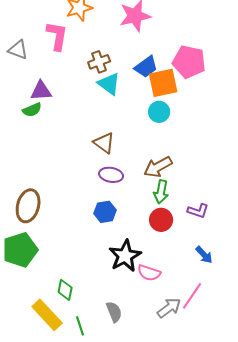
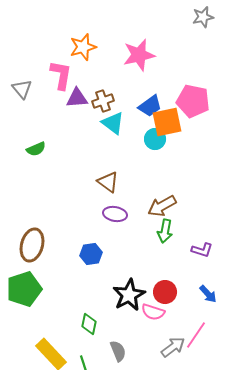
gray triangle: (18, 50) -> (22, 89), turned 30
purple triangle: (41, 91) -> (77, 98), moved
cyan circle: (159, 112) -> (155, 139), moved
blue hexagon: (105, 212) -> (91, 254), moved
red circle: (161, 220) -> (165, 292), moved
green diamond: (65, 290) -> (89, 324), moved

